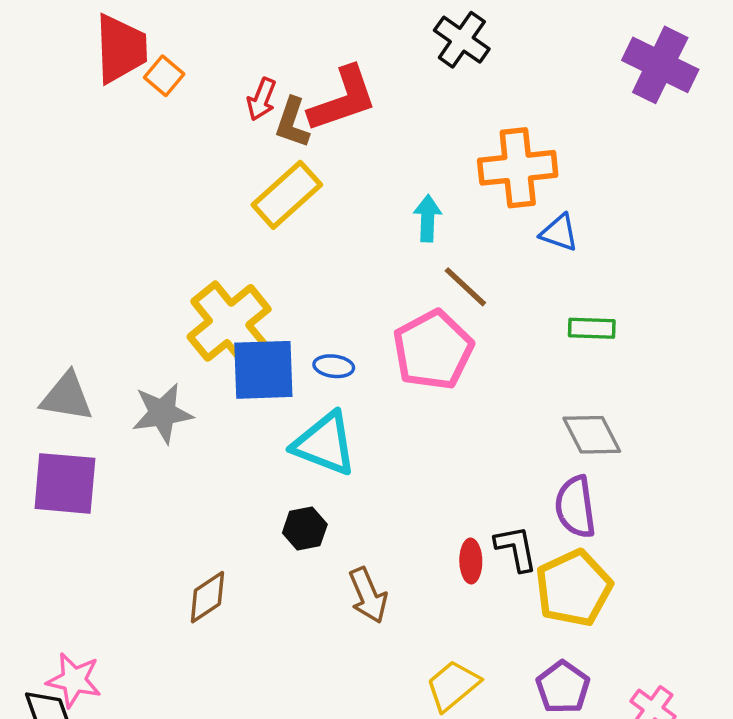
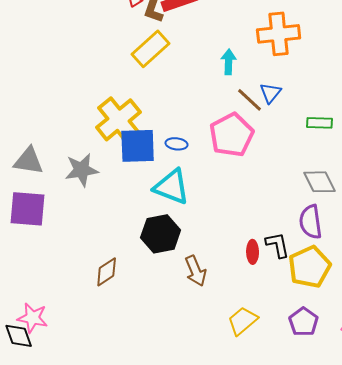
blue triangle: (559, 233) -> (271, 93), moved, turned 50
black hexagon: (305, 529) -> (161, 234), size x1.6

